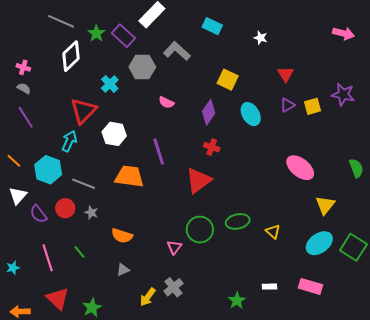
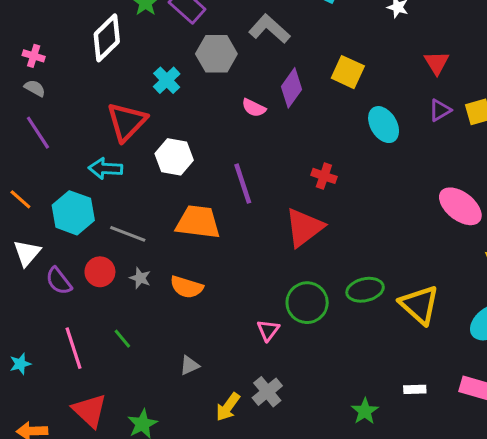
purple diamond: (209, 112) -> (292, 88), moved
cyan arrow: (69, 141) -> (105, 169), turned -110
yellow triangle: (273, 231) -> (419, 305), size x1.8
orange semicircle: (122, 236) -> (187, 287), moved

